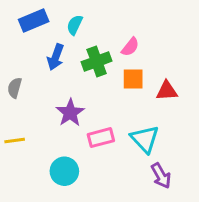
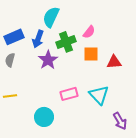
blue rectangle: (34, 20) -> (14, 37), moved
cyan semicircle: (75, 25) -> (51, 17), size x1.5
purple star: (70, 113) -> (48, 60), moved
purple arrow: (161, 176) -> (120, 121), moved

